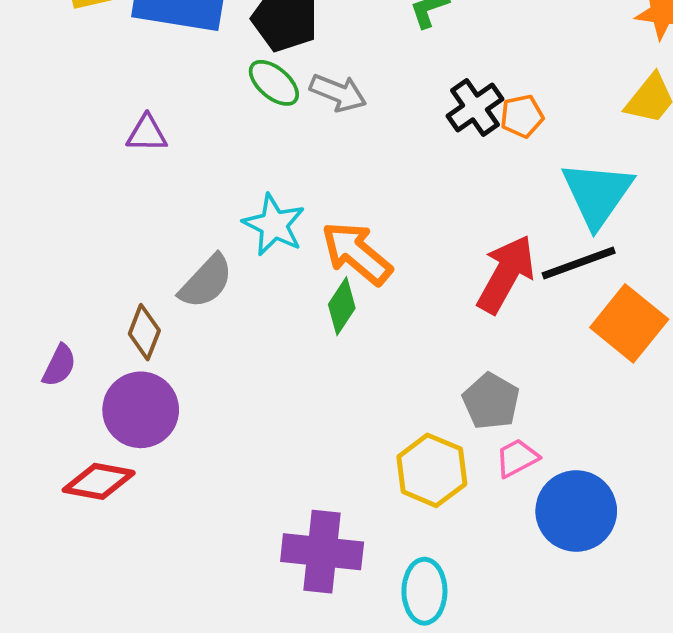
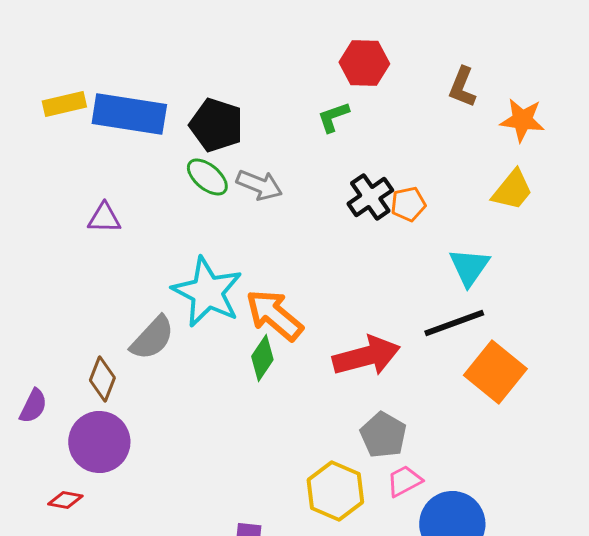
cyan triangle: (597, 194) -> (469, 267), size x0.7
cyan star: (274, 225) -> (207, 292), size x1.4
red arrow: (506, 274) -> (366, 356), moved, turned 46
red diamond: (99, 481) -> (65, 500), size x0.6

